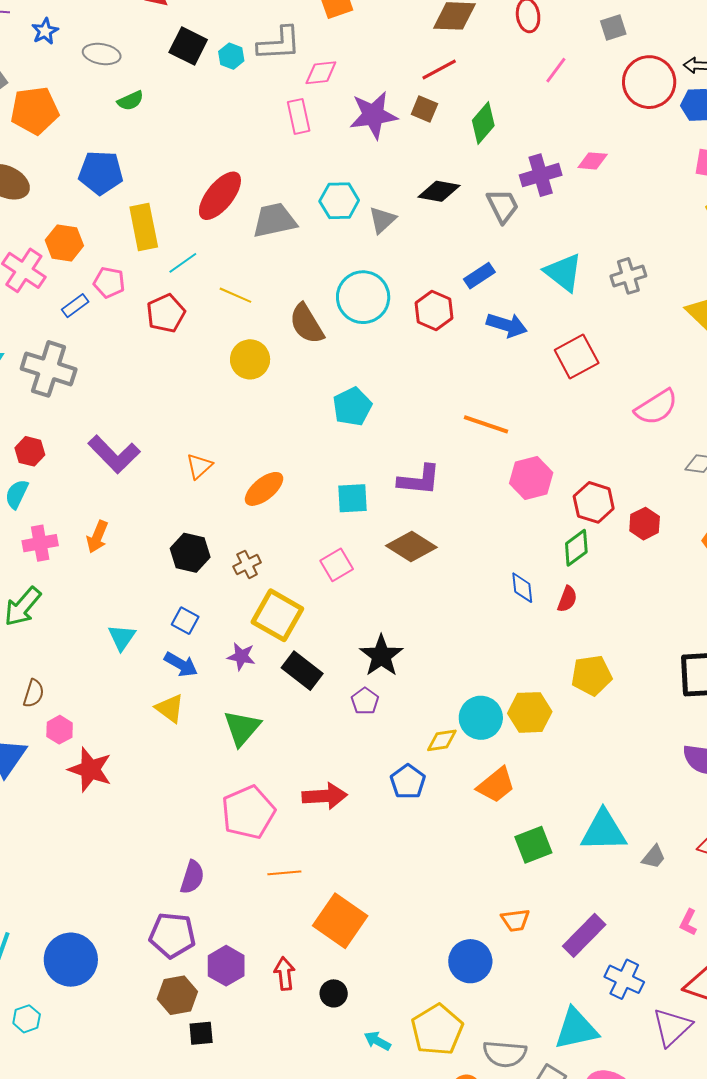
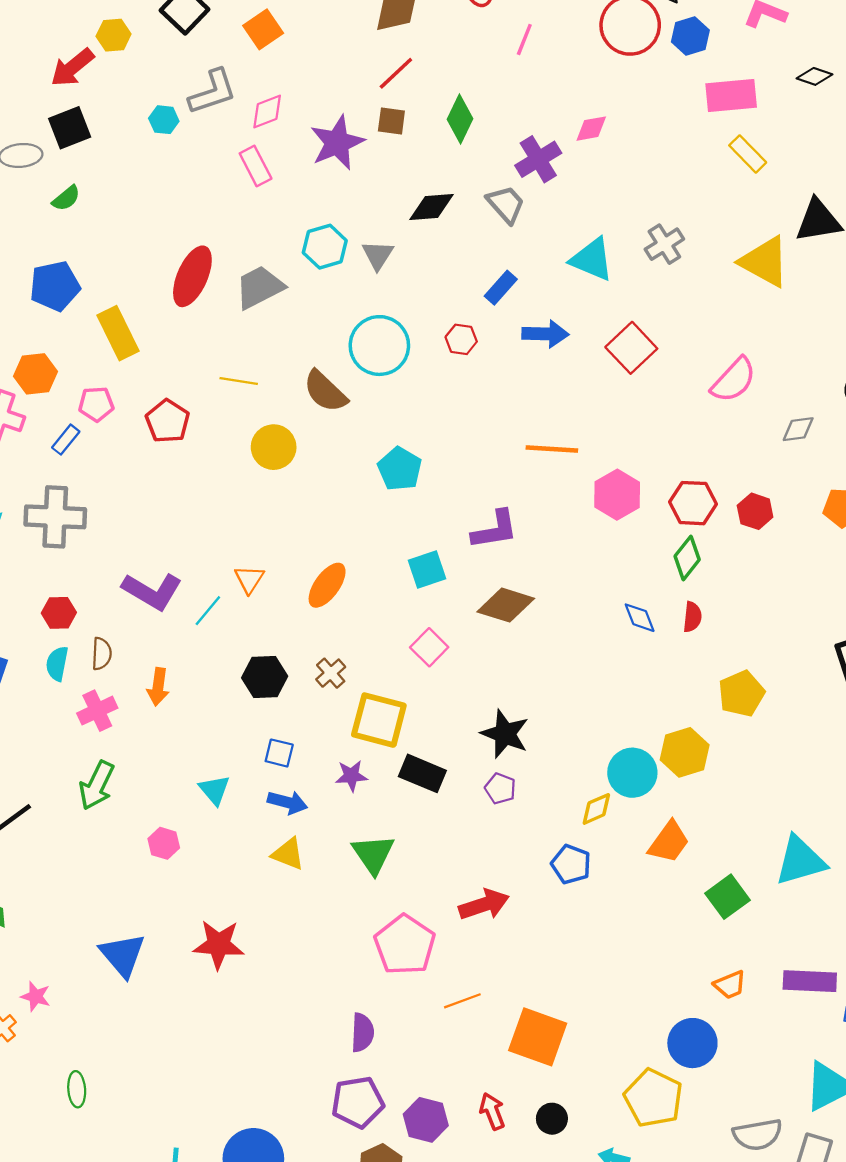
black square: (188, 46) -> (70, 128), moved, turned -33
cyan line: (183, 263) -> (208, 611), moved
red hexagon: (434, 311) -> (461, 339), size x0.7
brown semicircle: (34, 693) -> (102, 654), moved
pink hexagon: (60, 730) -> (164, 843), moved
purple rectangle: (584, 935) -> (810, 981), turned 63
yellow pentagon: (437, 1030) -> (653, 1098), moved

